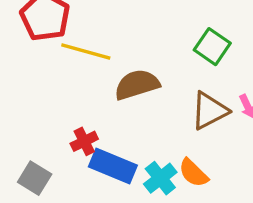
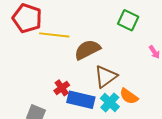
brown triangle: (209, 111) -> (106, 77), moved

